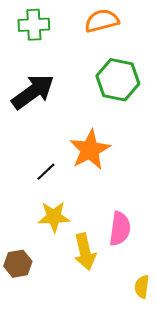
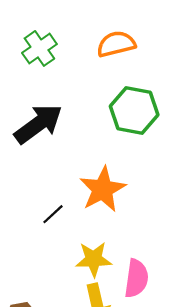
green cross: (34, 25) -> (39, 48), turned -32
yellow star: (54, 217) -> (94, 259), moved

